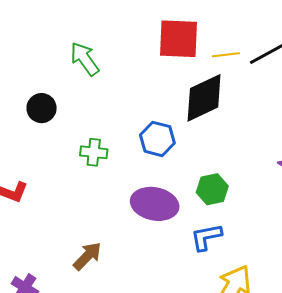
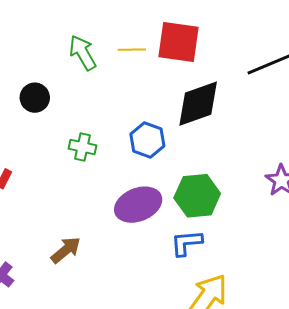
yellow line: (226, 55) -> (132, 50), moved
green hexagon: (212, 189) -> (197, 196), size x1.4
purple ellipse: (155, 204) -> (138, 205), turned -39

